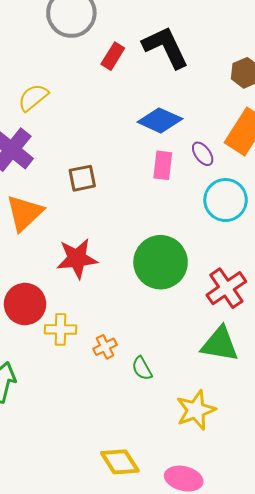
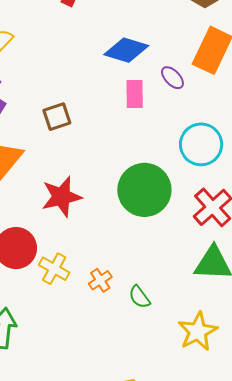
cyan circle: (226, 200) -> (201, 144), moved
yellow cross: (61, 329) -> (54, 269), turned 36

